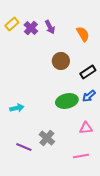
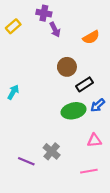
purple cross: (31, 28) -> (44, 13), moved, turned -32
orange semicircle: (83, 34) -> (91, 37), turned 91
black rectangle: (88, 72) -> (84, 84), moved
cyan arrow: (17, 108) -> (13, 92), moved, turned -48

